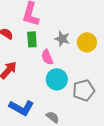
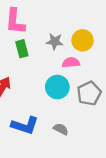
pink semicircle: (47, 57) -> (71, 62), moved, turned 119

